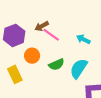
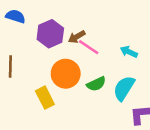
purple hexagon: (14, 35) -> (50, 34), moved
orange circle: (32, 56) -> (66, 74), size x1.5

